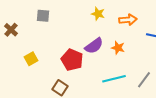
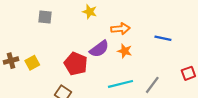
yellow star: (98, 14) -> (90, 12), moved
orange arrow: (128, 20) -> (120, 29), moved
brown cross: (11, 30) -> (11, 61), moved, turned 32

